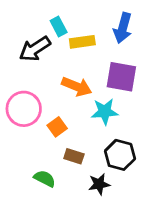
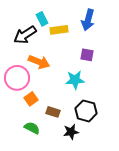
purple square: (121, 77) -> (87, 55), size x0.6
orange arrow: (77, 86) -> (39, 62), moved
orange square: (57, 127) -> (31, 99), moved

